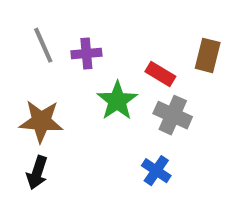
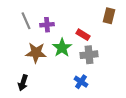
brown rectangle: (208, 55) -> (109, 16), moved
gray cross: (173, 115) -> (89, 55), turned -30
brown star: (41, 121) -> (36, 53), moved

